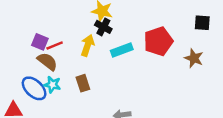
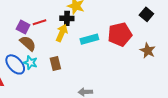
black square: (202, 23) -> (146, 14), moved, turned 32
black cross: (103, 27) -> (67, 18), moved, turned -32
red line: (55, 46) -> (40, 22), moved

